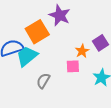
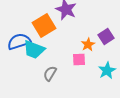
cyan trapezoid: (27, 56) -> (34, 49), turned -120

